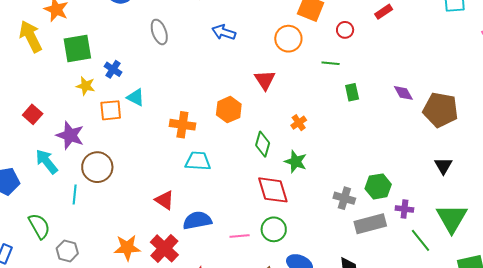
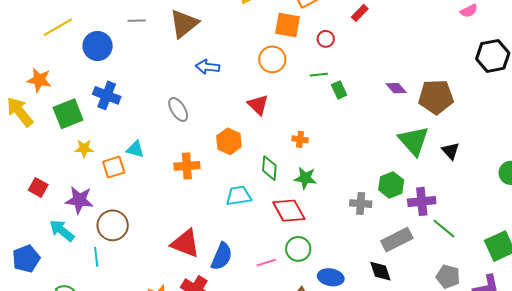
gray ellipse: (159, 32) -> (178, 109), moved
blue cross: (113, 69) -> (107, 95), moved, size x1.5
green rectangle: (352, 92) -> (339, 90), moved
orange cross: (299, 123) -> (300, 139), turned -35
cyan trapezoid: (198, 161) -> (239, 196), moved
red triangle: (165, 200) -> (185, 243), size x1.5
purple cross: (404, 209) -> (422, 201), size x1.5
green triangle: (452, 218) -> (414, 141), moved
blue semicircle: (197, 220) -> (222, 256), turned 136
gray rectangle: (370, 224) -> (397, 240), moved

